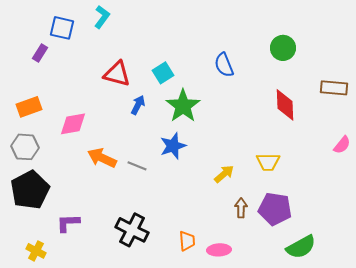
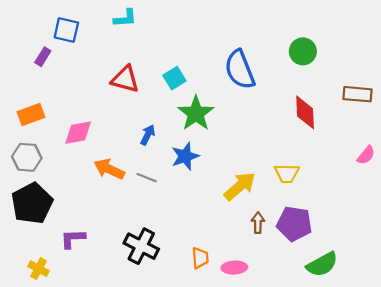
cyan L-shape: (102, 17) -> (125, 18), moved, turned 50
blue semicircle: (224, 65) -> (240, 70), size x1.5
blue arrow: (138, 105) -> (148, 135), moved
yellow arrow: (224, 174) -> (240, 186), size x1.5

